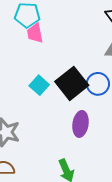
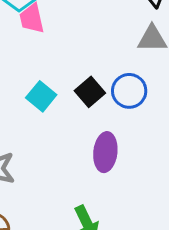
black square: (72, 83) -> (90, 92), size x0.6

